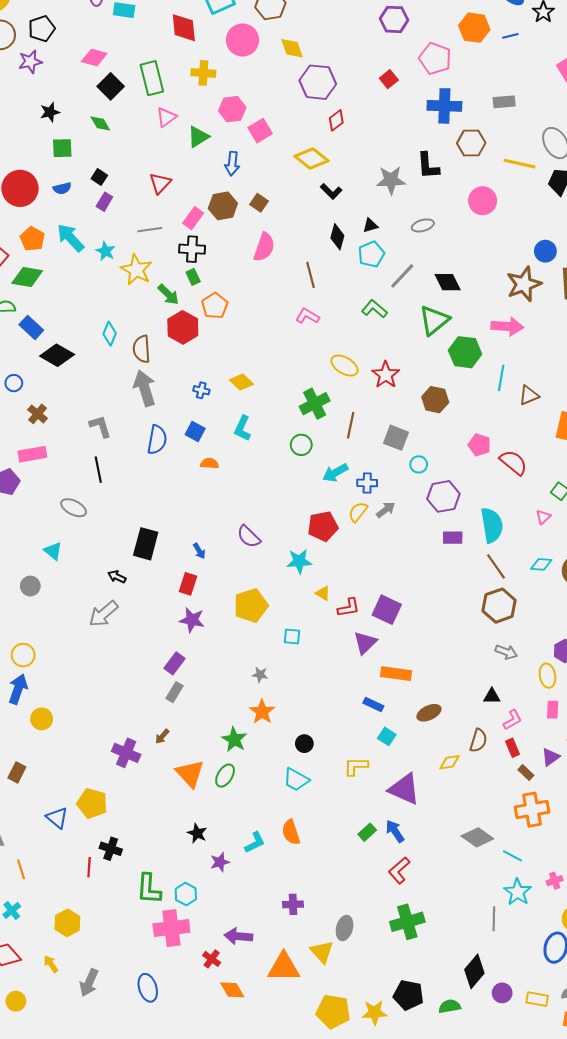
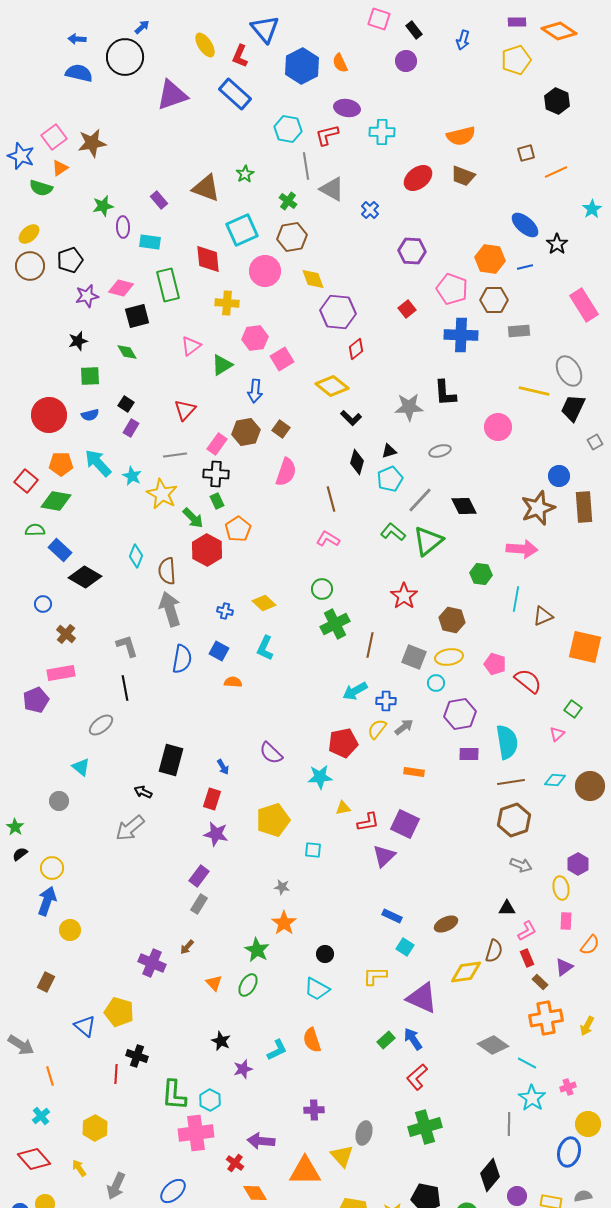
purple star: (30, 62) -> (87, 296), moved
green rectangle: (152, 78) -> (168, 285), moved
black square: (111, 86) -> (137, 316), turned 30
brown hexagon: (471, 143) -> (494, 300), moved
orange pentagon: (32, 239) -> (61, 464), turned -30
green triangle: (434, 320) -> (428, 541), moved
green hexagon: (465, 352) -> (481, 574), size x0.7
yellow ellipse: (345, 366) -> (449, 657), moved, turned -40
green circle: (301, 445) -> (322, 589), moved
gray ellipse: (74, 508) -> (101, 725), turned -65
brown line: (496, 566) -> (511, 782), turned -64
yellow triangle: (323, 593) -> (343, 808), turned -42
orange rectangle: (396, 674) -> (414, 772), moved, size x0.7
yellow diamond: (450, 762) -> (466, 972), size x1.5
orange triangle: (190, 774) -> (214, 983), size x0.6
blue ellipse: (148, 988) -> (173, 1191), turned 64

